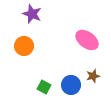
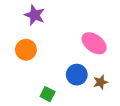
blue circle: (71, 85) -> (77, 75), moved

